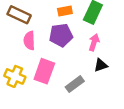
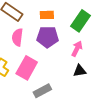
orange rectangle: (65, 11) -> (47, 15), moved
gray rectangle: (75, 84) -> (42, 91), moved

